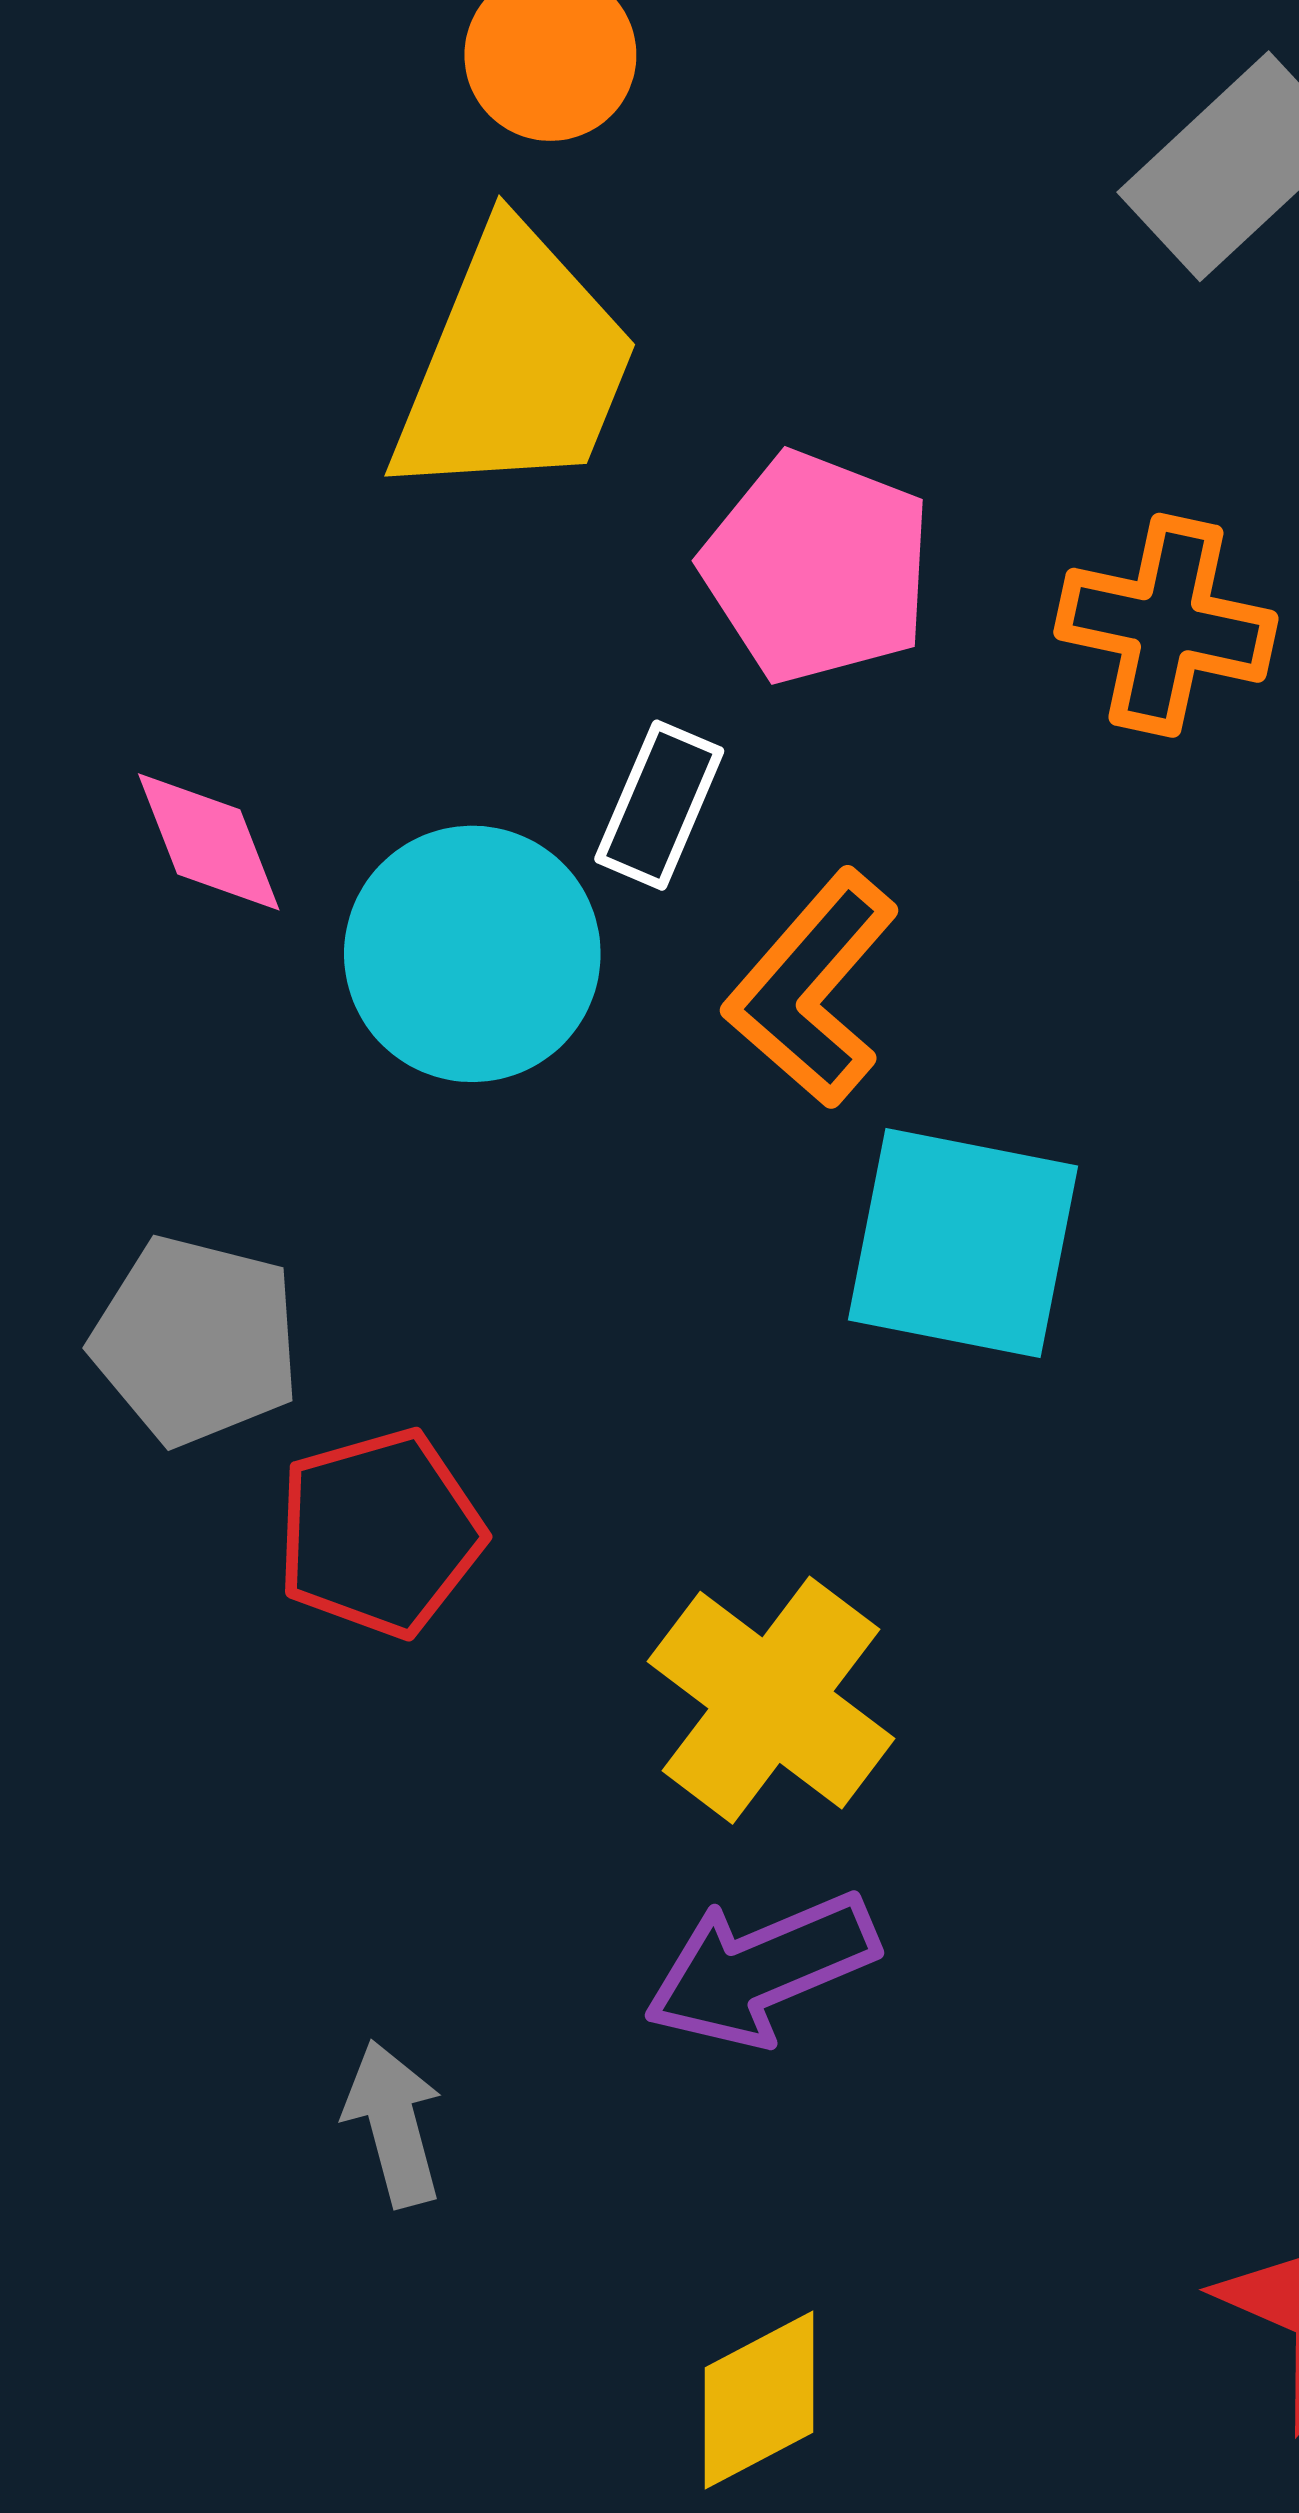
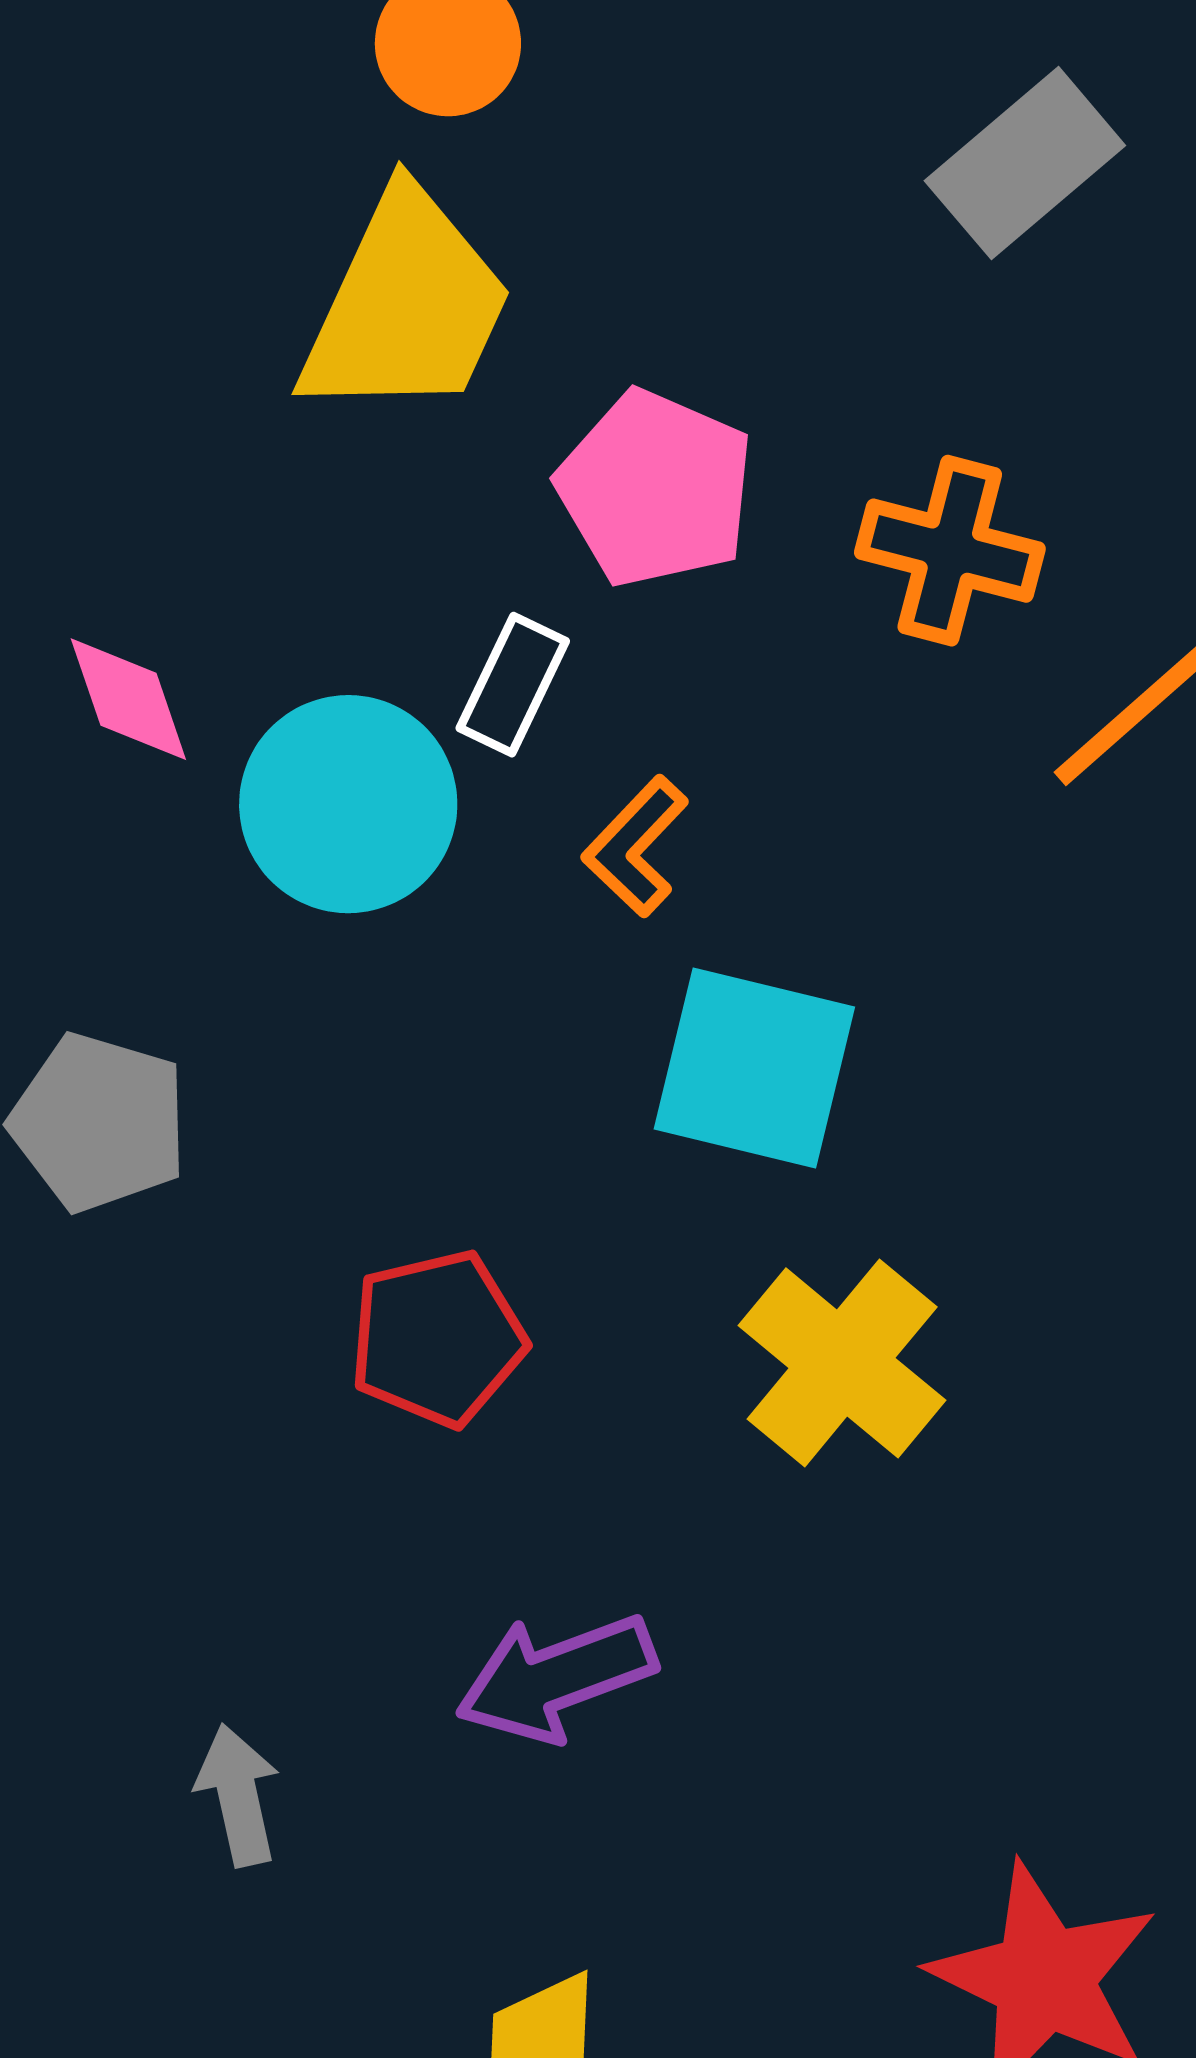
orange L-shape: (812, 989) -> (635, 846), size x0.7
red pentagon: (380, 1533) -> (438, 1338), moved
yellow cross: (771, 1700) -> (842, 1363), moved

